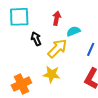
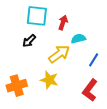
cyan square: (19, 17) -> (37, 16), moved
black arrow: (36, 39) -> (29, 41), moved, turned -120

